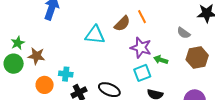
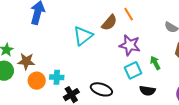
cyan triangle: (95, 35) -> (83, 36), turned -40
green arrow: (161, 60) -> (155, 63), moved, turned 48
orange circle: (45, 85) -> (37, 81), moved

